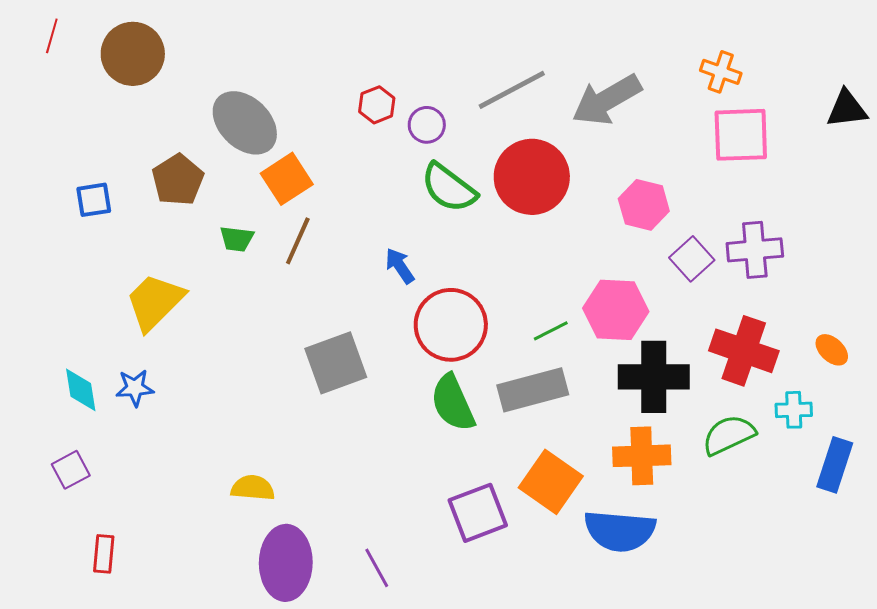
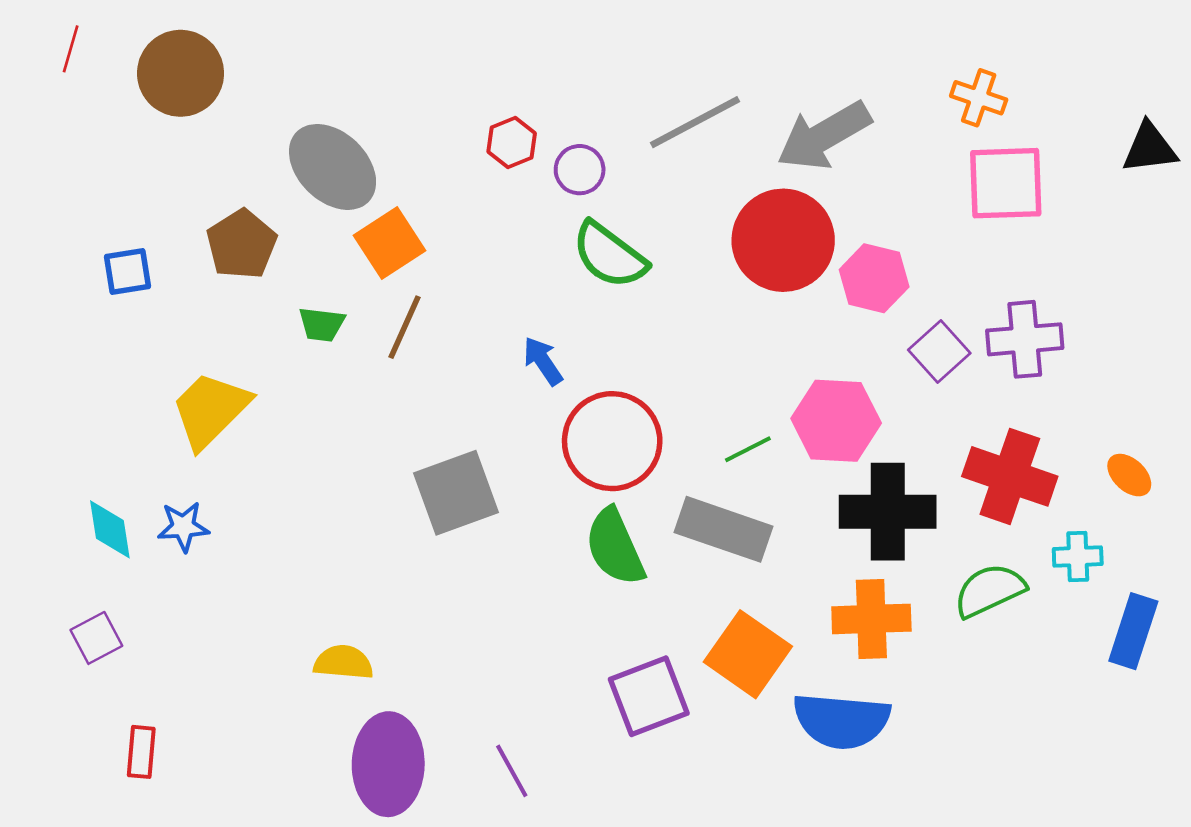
red circle: (532, 177) -> (783, 240), moved
gray rectangle: (533, 390) -> (723, 529), turned 34

